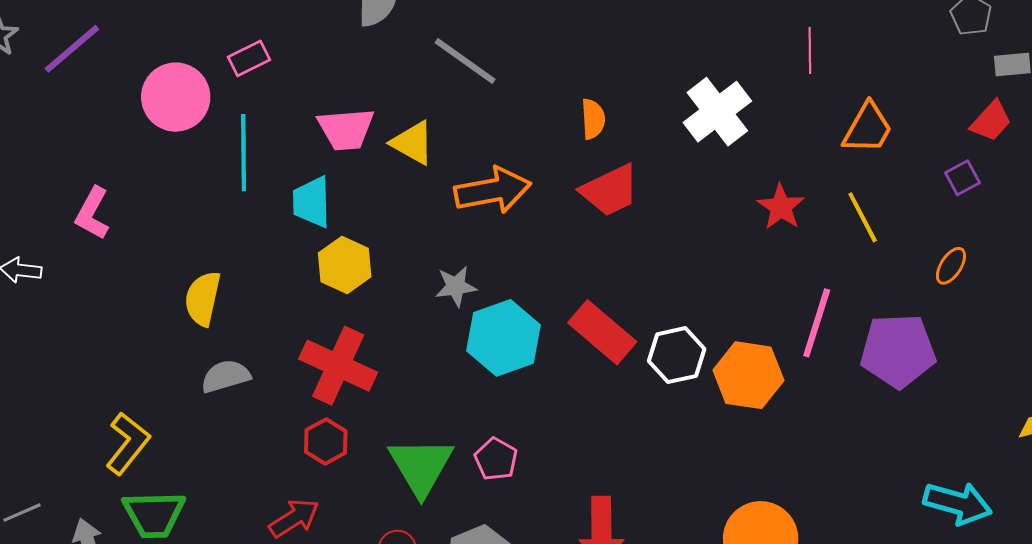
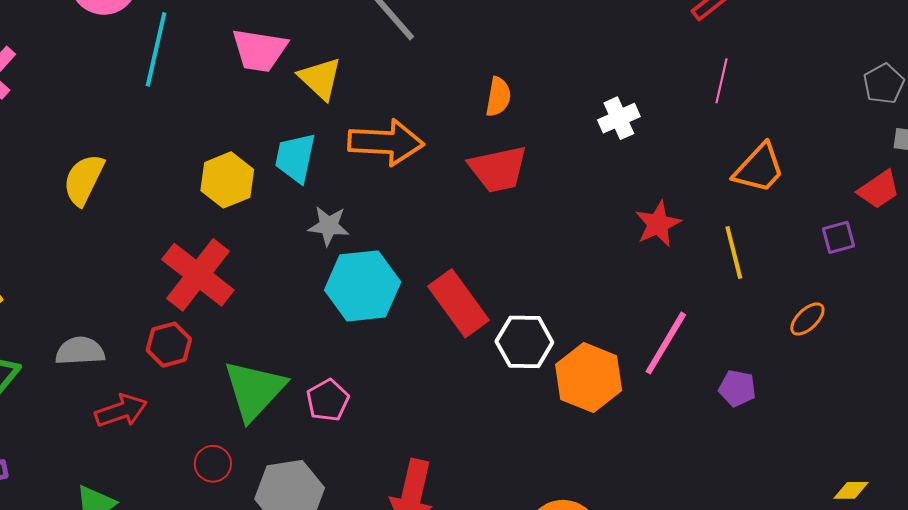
white cross: (717, 112) -> (619, 118), size x0.6
cyan trapezoid: (312, 202) -> (295, 158), moved
purple pentagon: (898, 351) -> (737, 388), size x0.5
gray semicircle: (226, 376) -> (80, 351), moved

